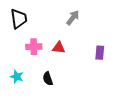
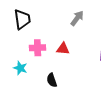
cyan star: (17, 77) -> (20, 68), moved

